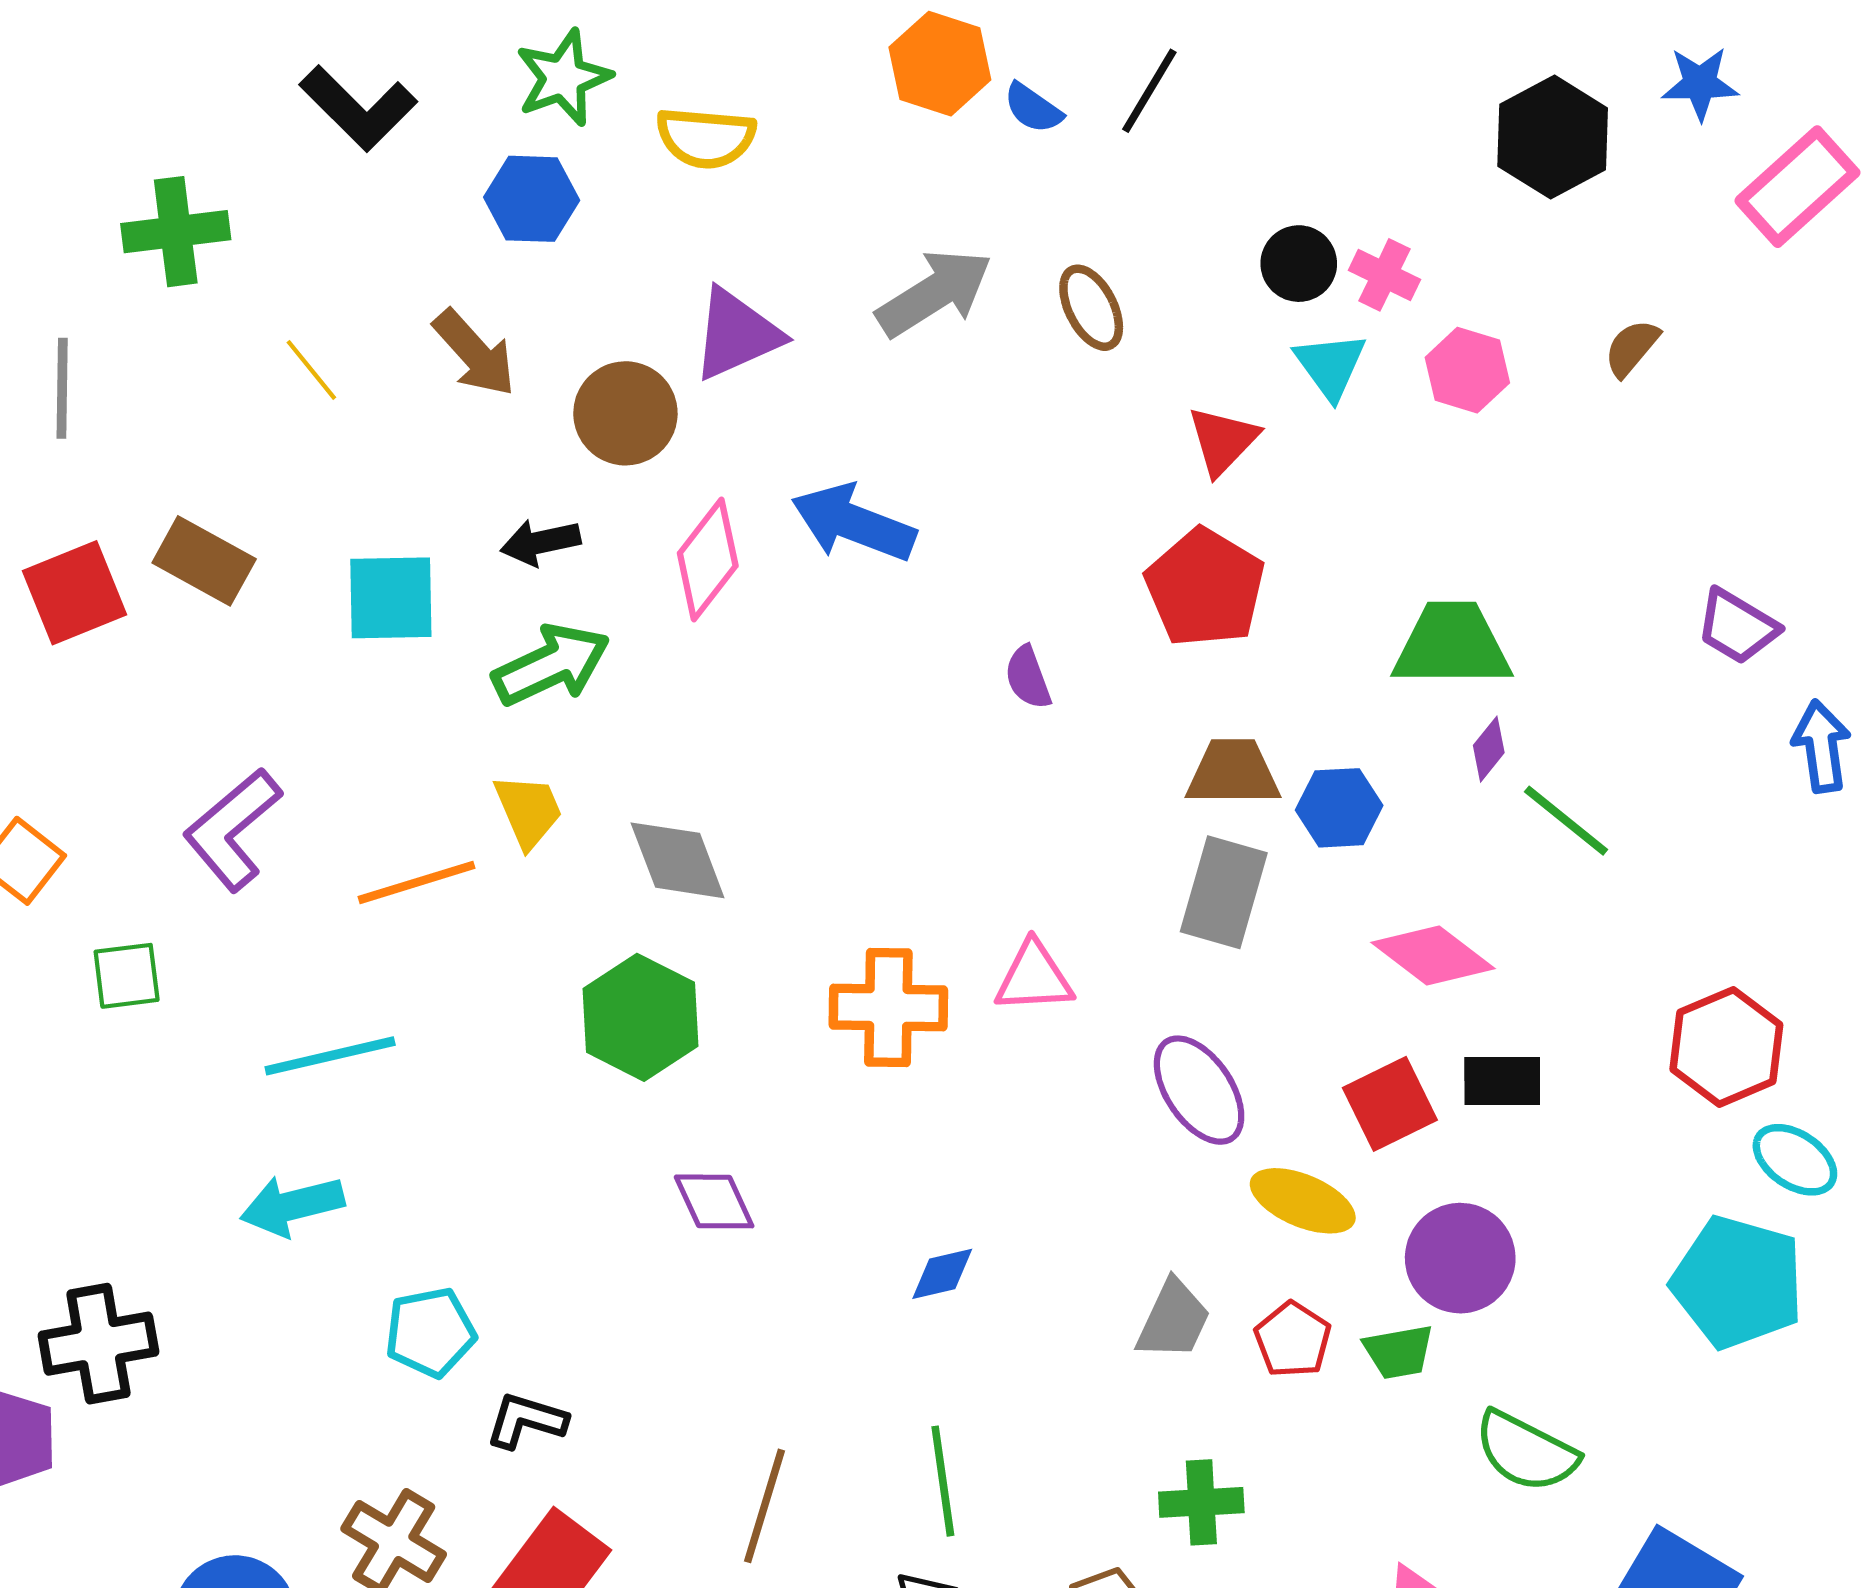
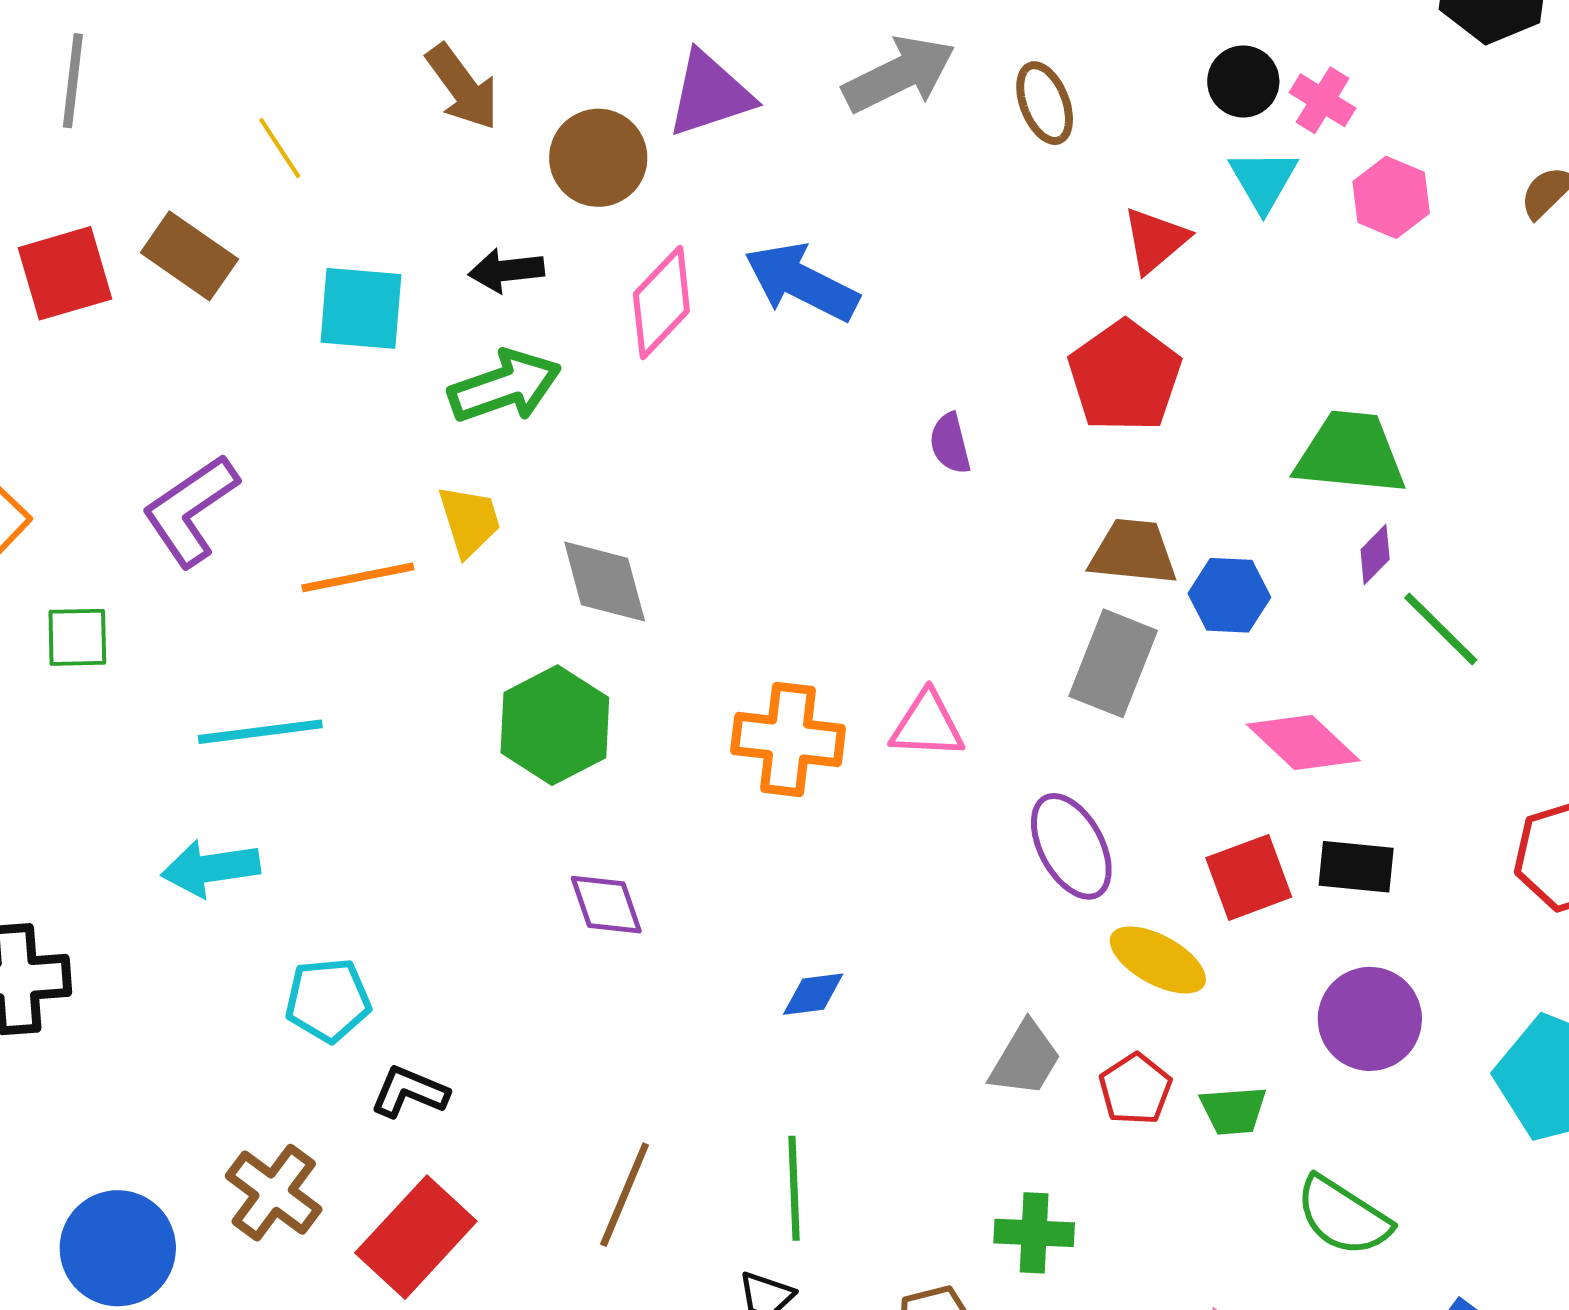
yellow line: (311, 370) -> (280, 148), moved
purple circle: (1460, 1258) -> (1370, 1019), moved

